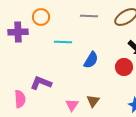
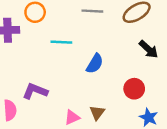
red circle: (124, 67) -> (134, 89), moved
pink triangle: (72, 105) -> (72, 117), turned 32

